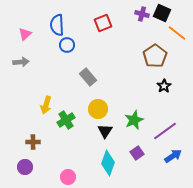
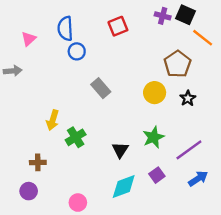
gray arrow: (21, 62) -> (13, 71), moved
yellow circle: (98, 109) -> (155, 93), moved
cyan diamond: (108, 163) -> (124, 187), turned 50

